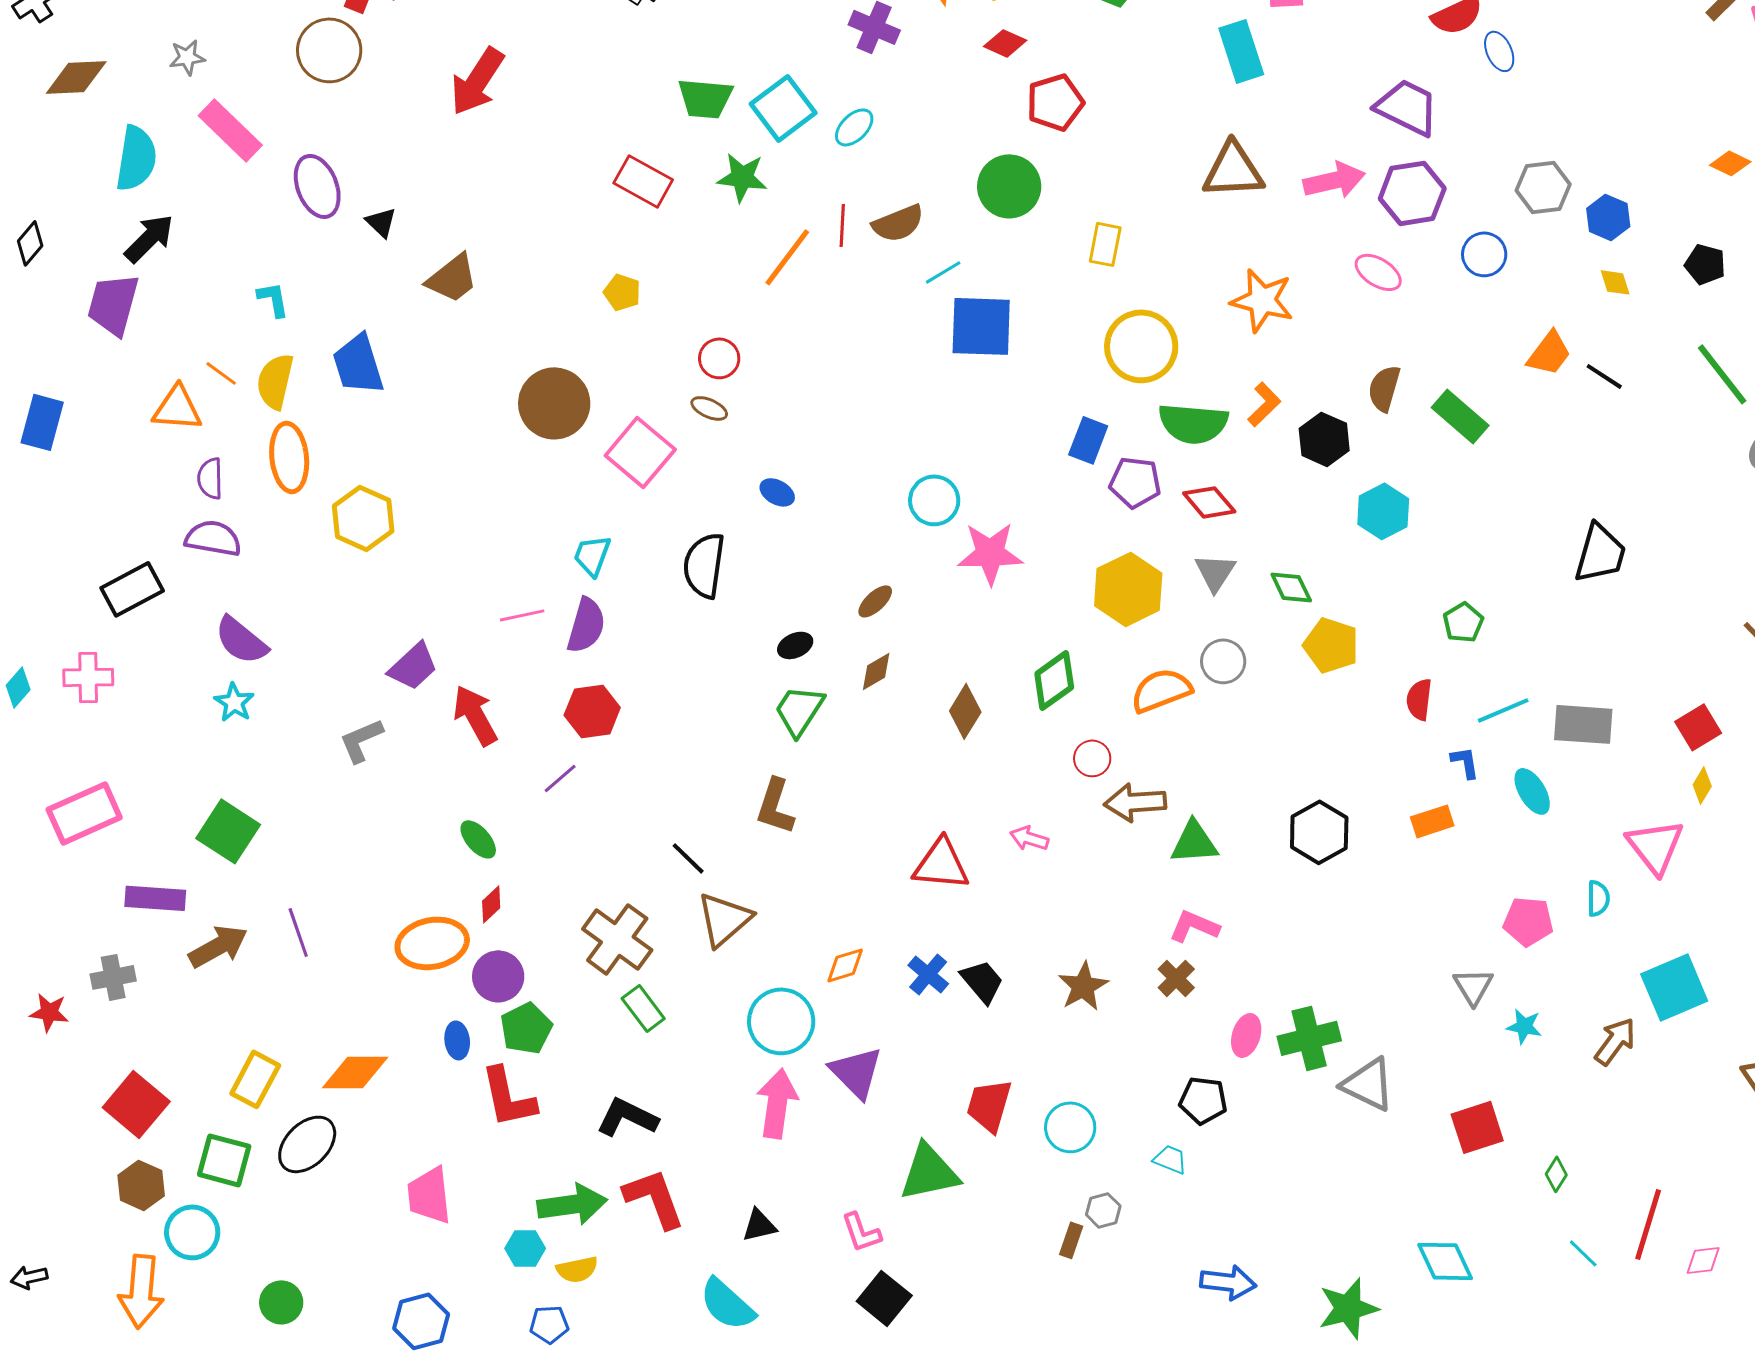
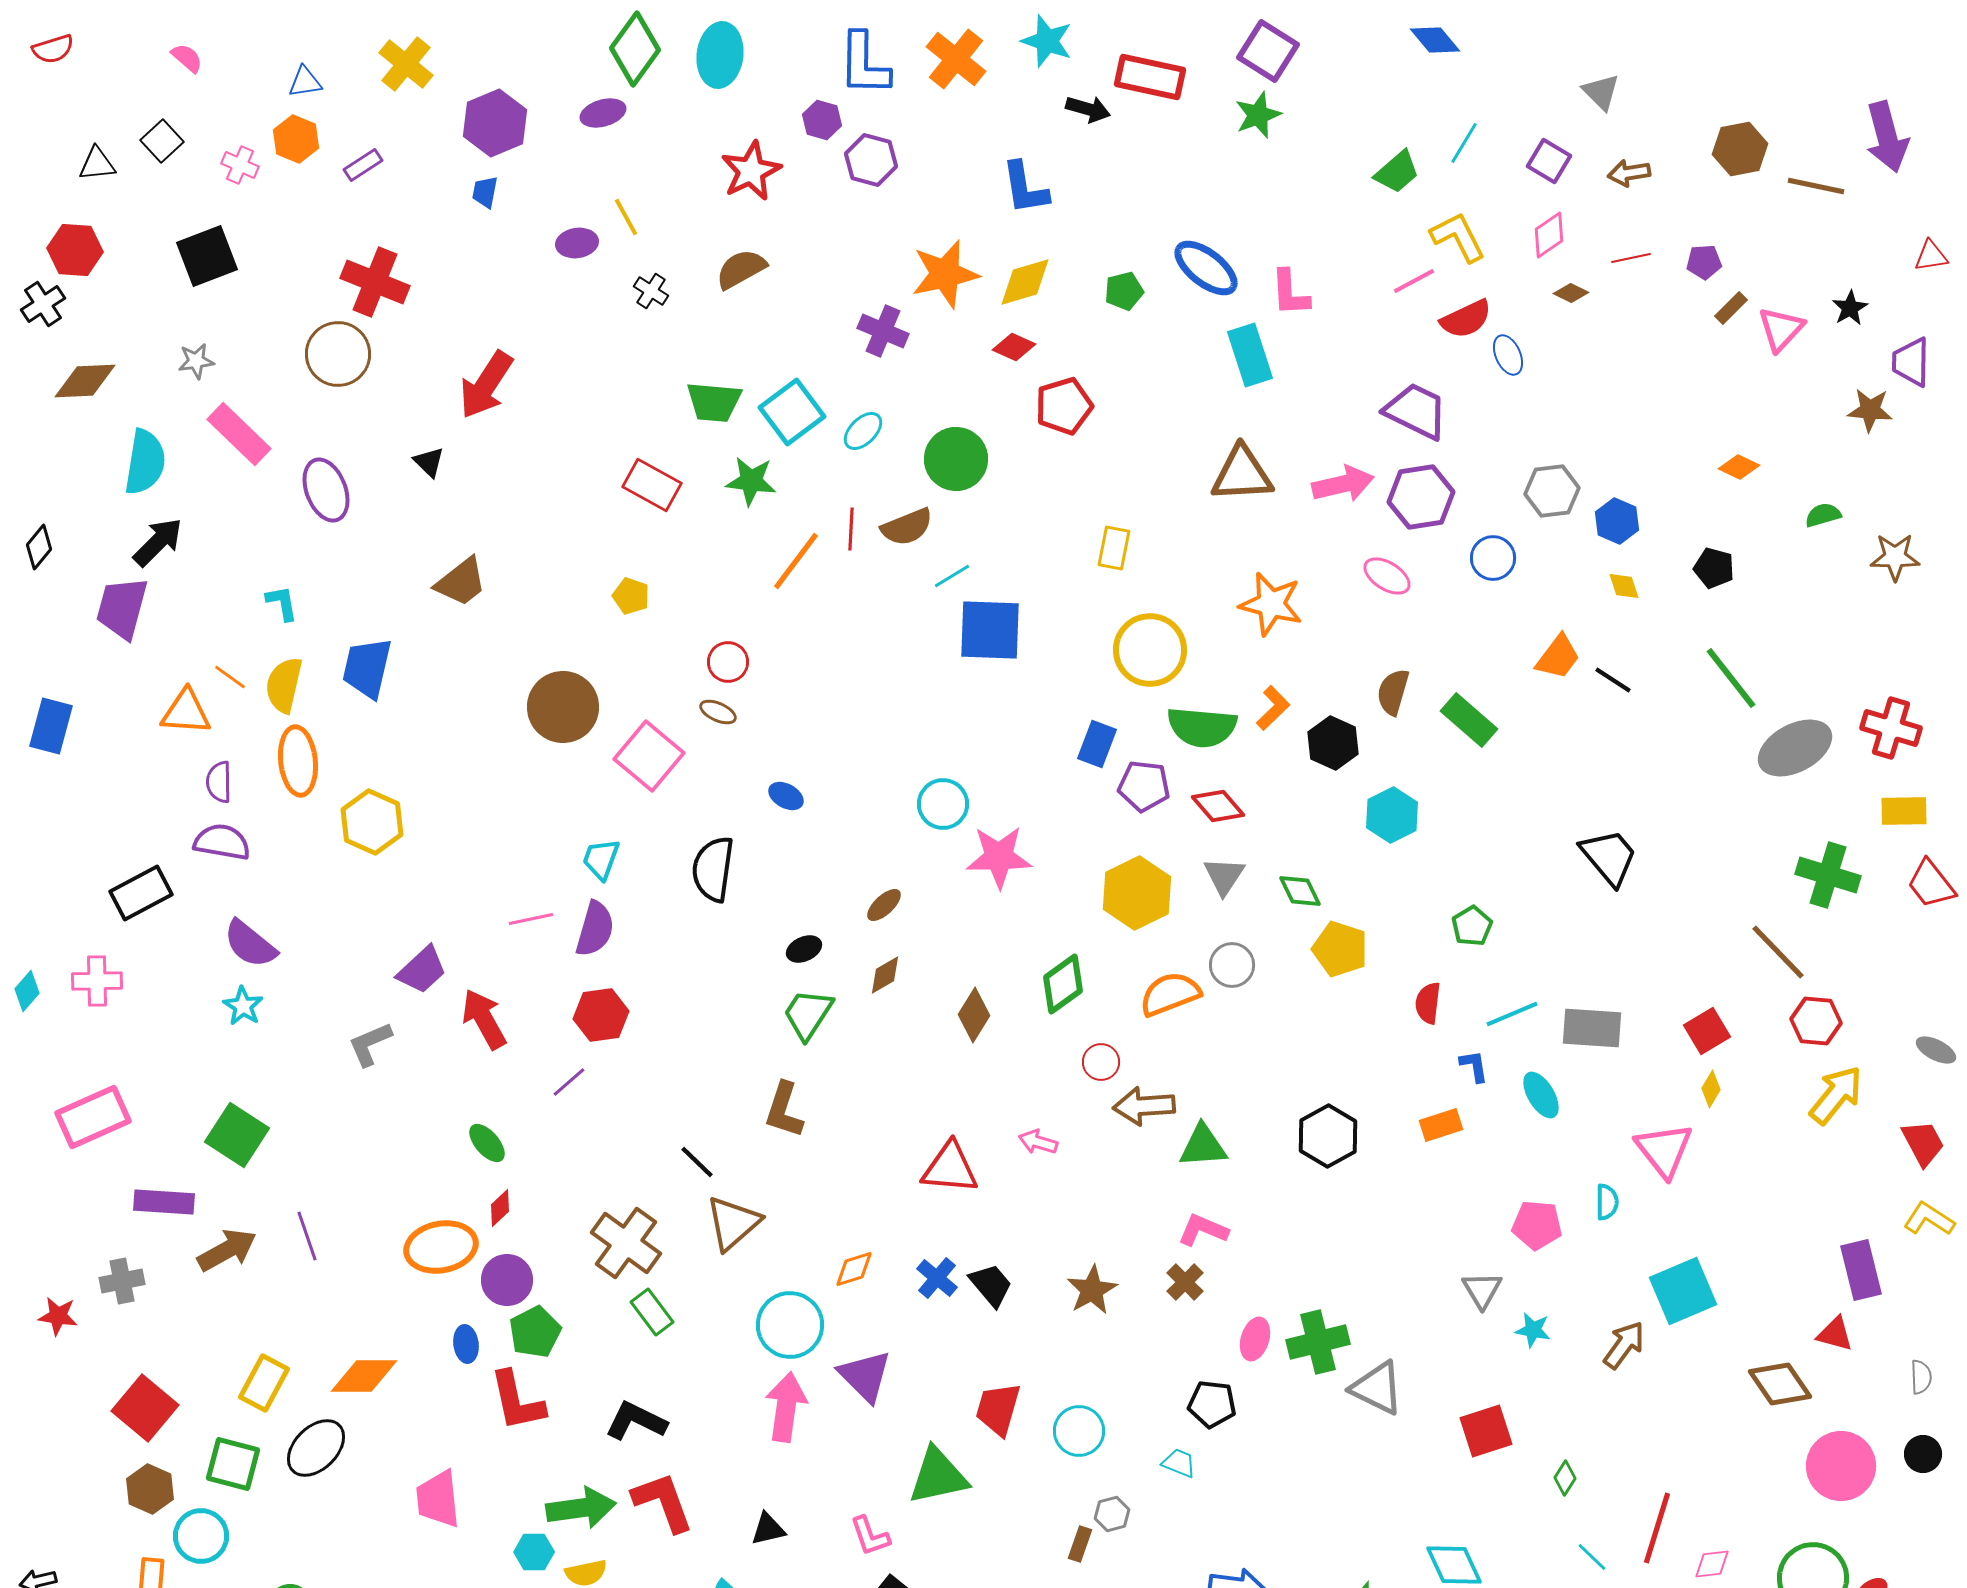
green circle: (1009, 186) -> (956, 459), moved
black triangle: (381, 222) -> (429, 462), moved
blue trapezoid: (358, 364) -> (367, 668), turned 30
black trapezoid: (1600, 553) -> (1609, 857), turned -56

